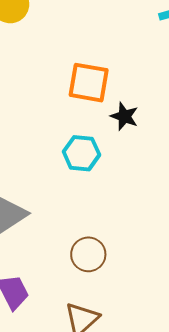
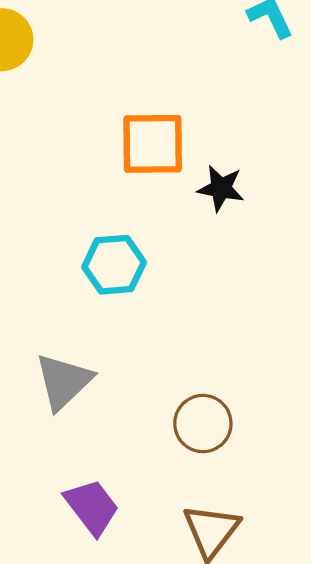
cyan hexagon: (81, 153) -> (114, 265), moved

